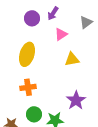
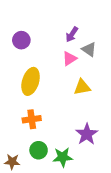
purple arrow: (53, 13) -> (72, 34), moved
purple circle: (32, 18) -> (21, 40), moved
gray triangle: (86, 22) -> (89, 49), moved, turned -48

